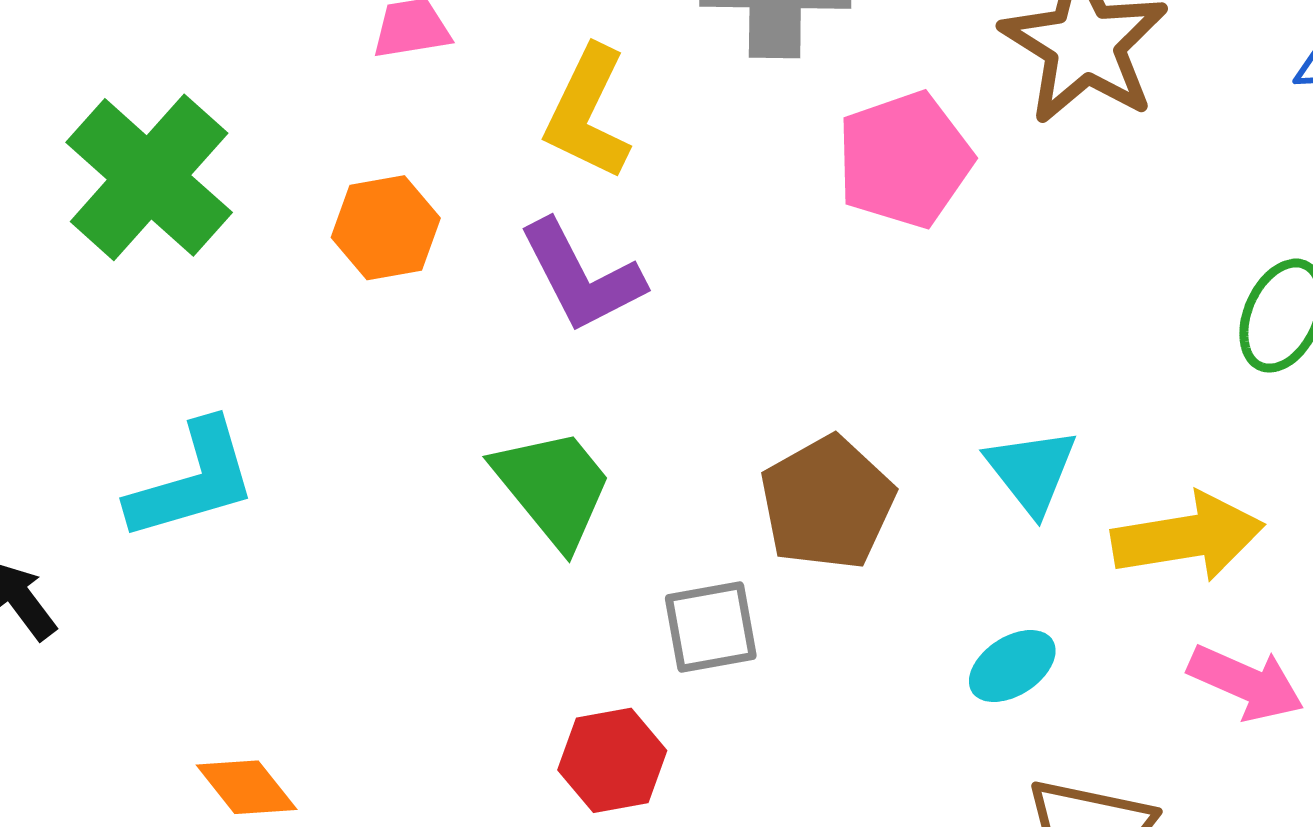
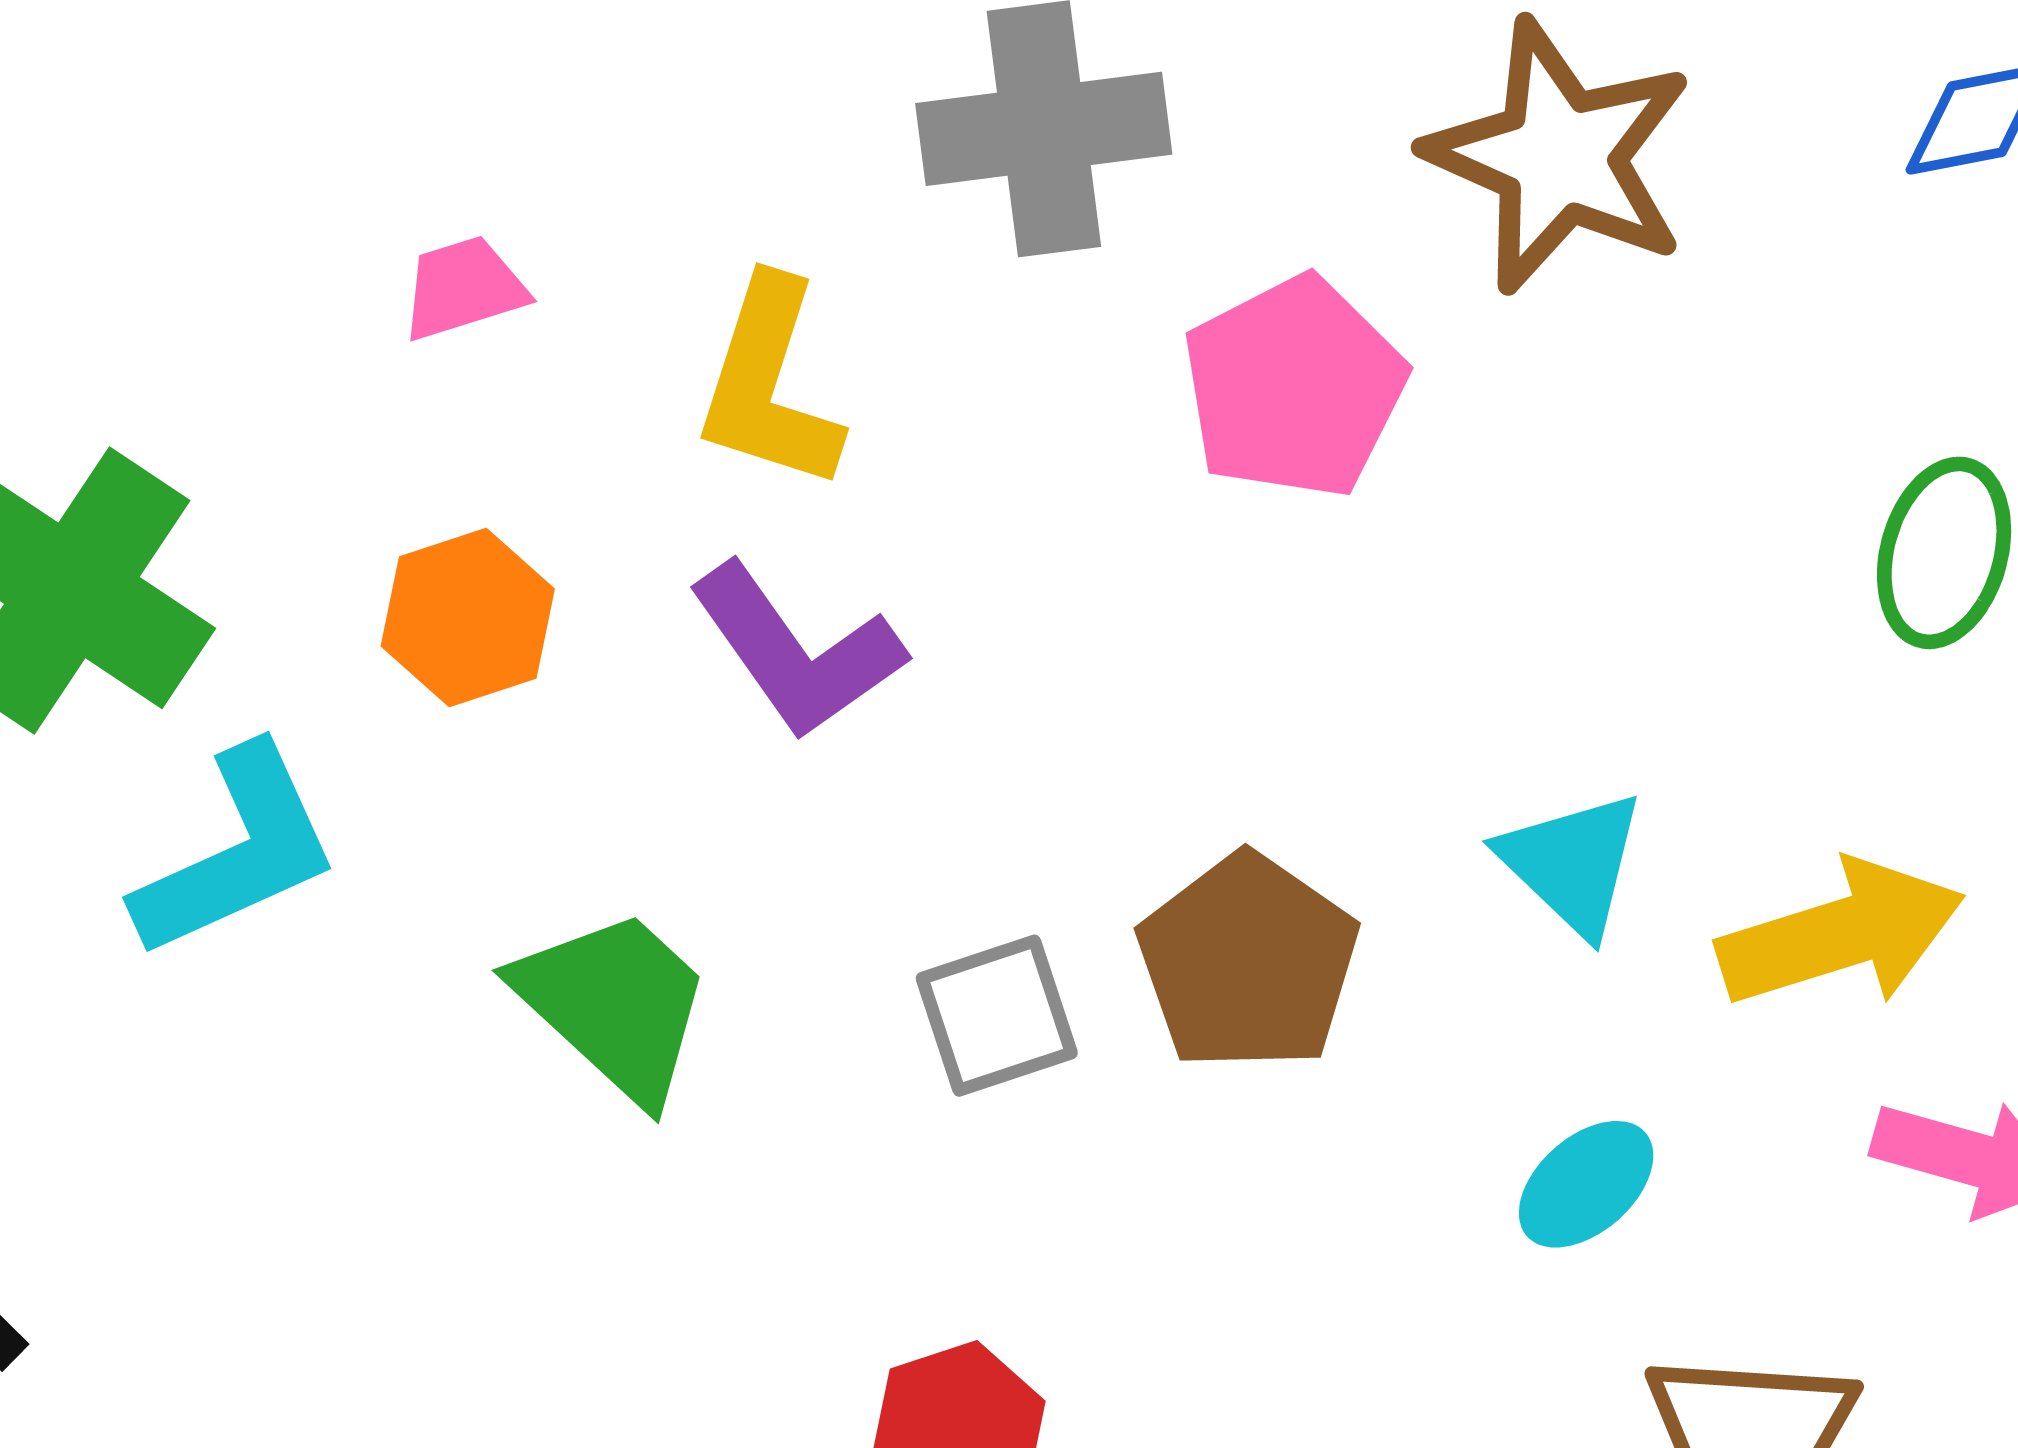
cyan L-shape: (192, 481) -> (237, 852), moved
green trapezoid: (553, 487) -> (614, 1005), moved
gray square: (711, 627) -> (997, 1016), moved

